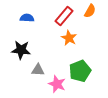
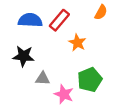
red rectangle: (64, 16) -> (59, 20), moved
blue semicircle: (27, 18) -> (30, 20), size x1.5

